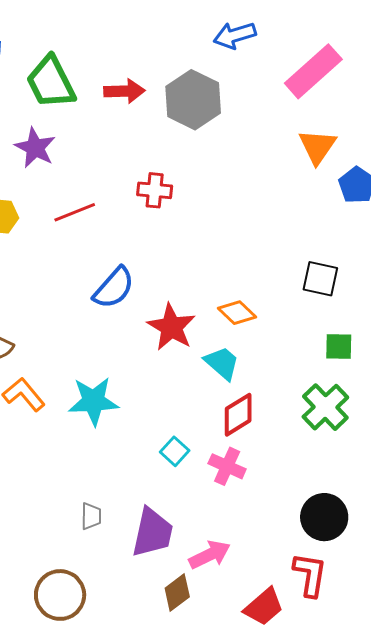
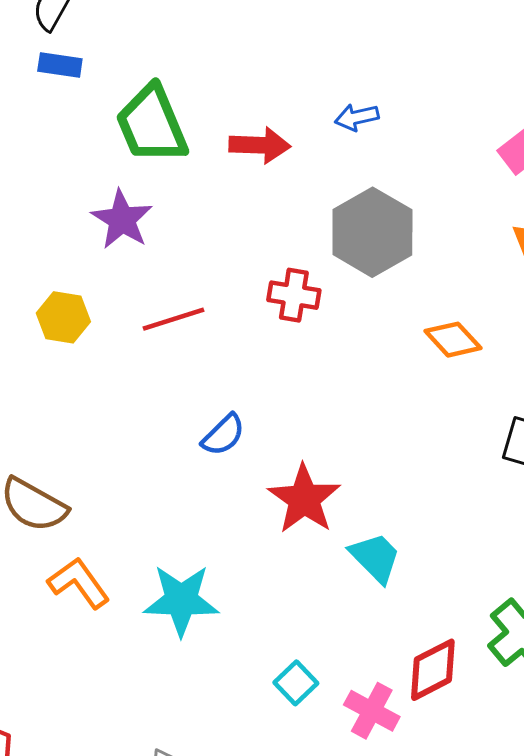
blue arrow: (235, 35) -> (357, 117), moved, size x0.7
gray hexagon: (193, 100) -> (372, 232), moved
blue semicircle: (114, 288) -> (223, 435), size x0.7
orange diamond: (237, 313) -> (453, 340), moved
red diamond: (238, 415) -> (433, 670), moved

